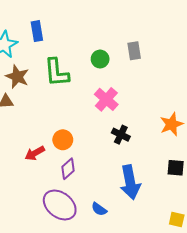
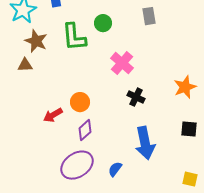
green circle: (100, 59) -> (103, 23), moved
purple ellipse: (60, 205) -> (77, 165), turned -72
blue semicircle: (99, 209) -> (115, 169), turned 91

